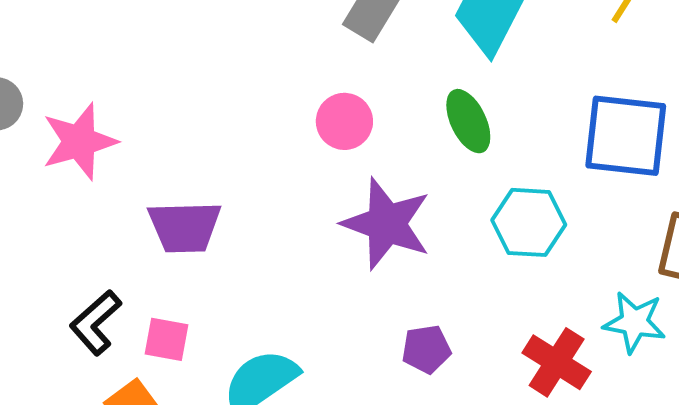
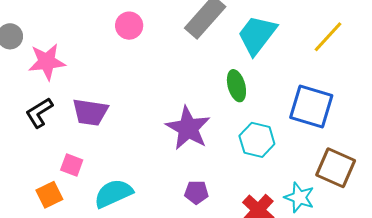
pink circle: (344, 121) -> (129, 26), moved
black L-shape: (96, 323) -> (39, 113), moved

